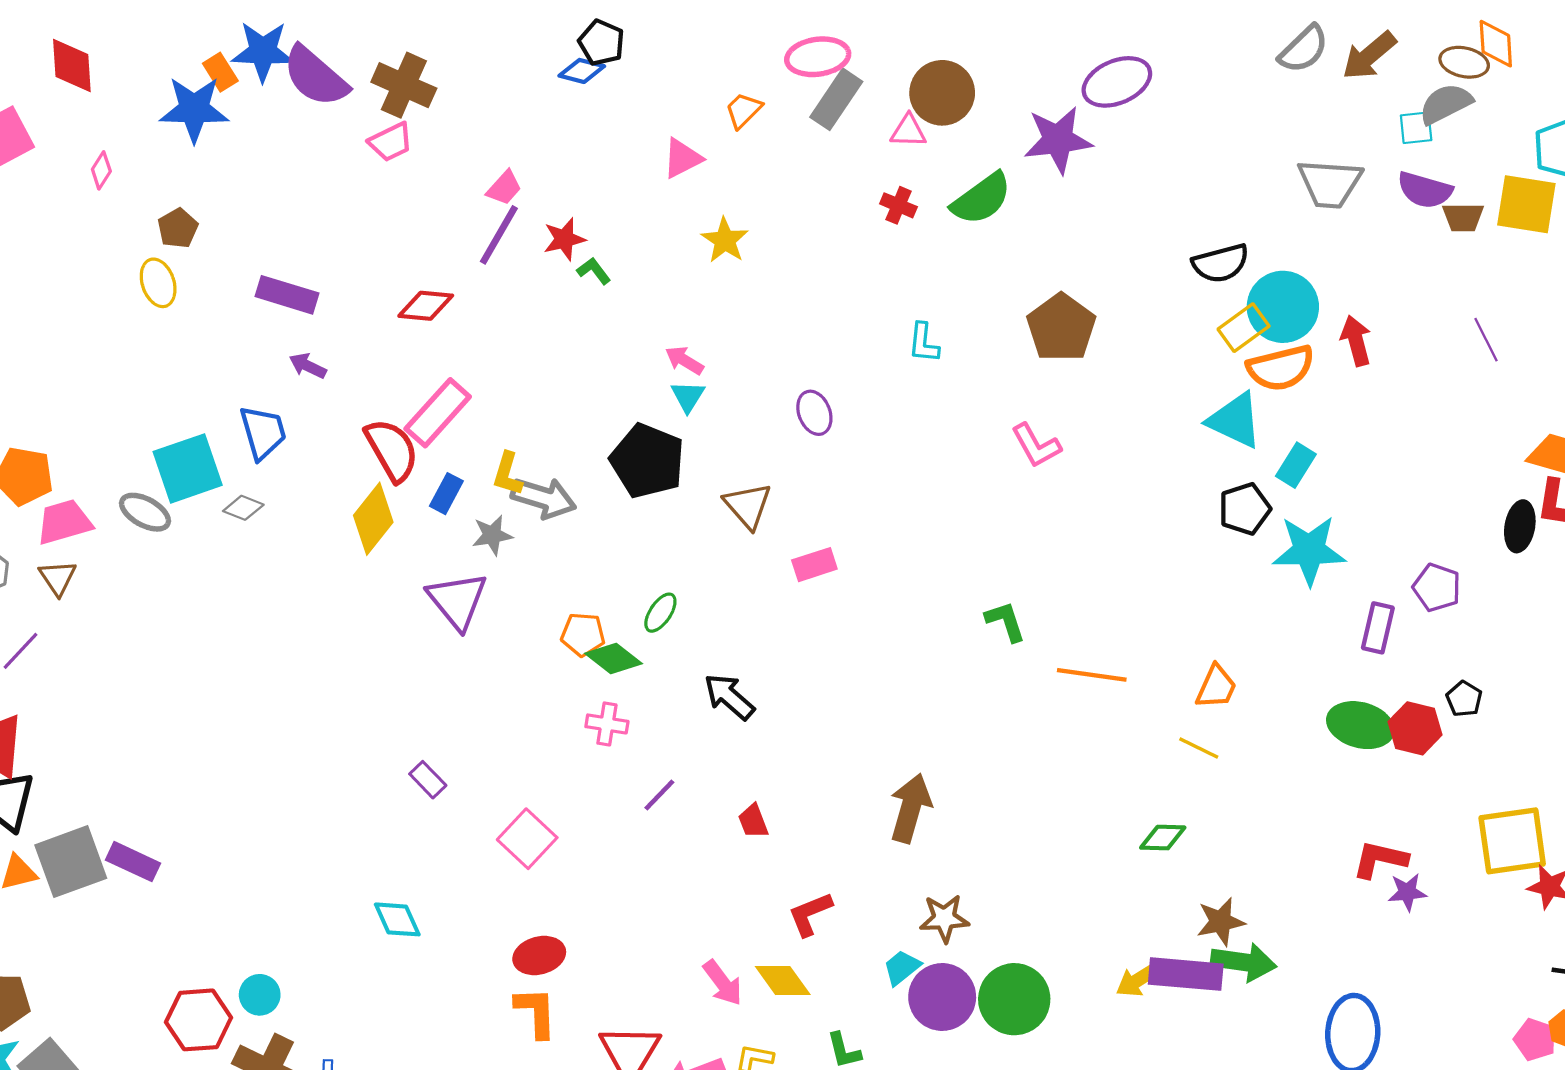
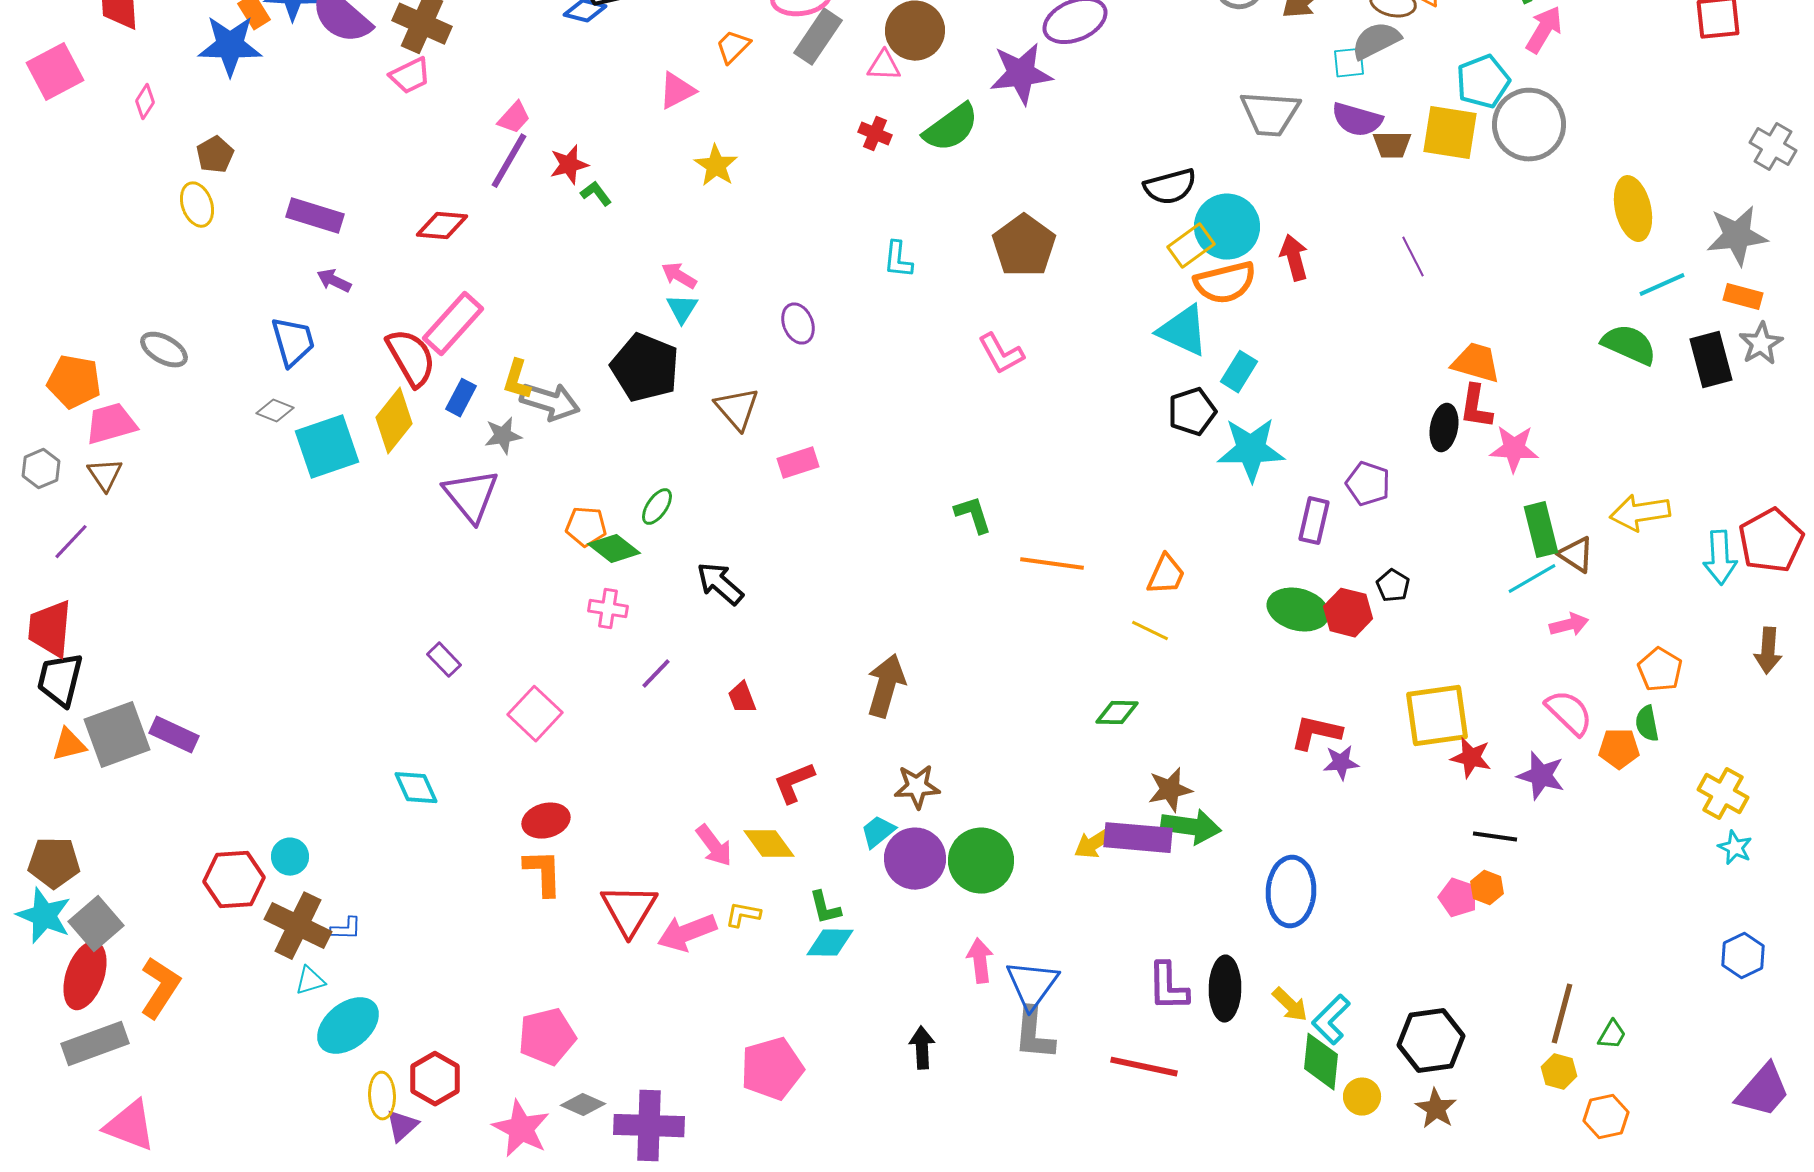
cyan square: (188, 468) -> (327, 447), moved
gray ellipse: (145, 512) -> (164, 350), moved

